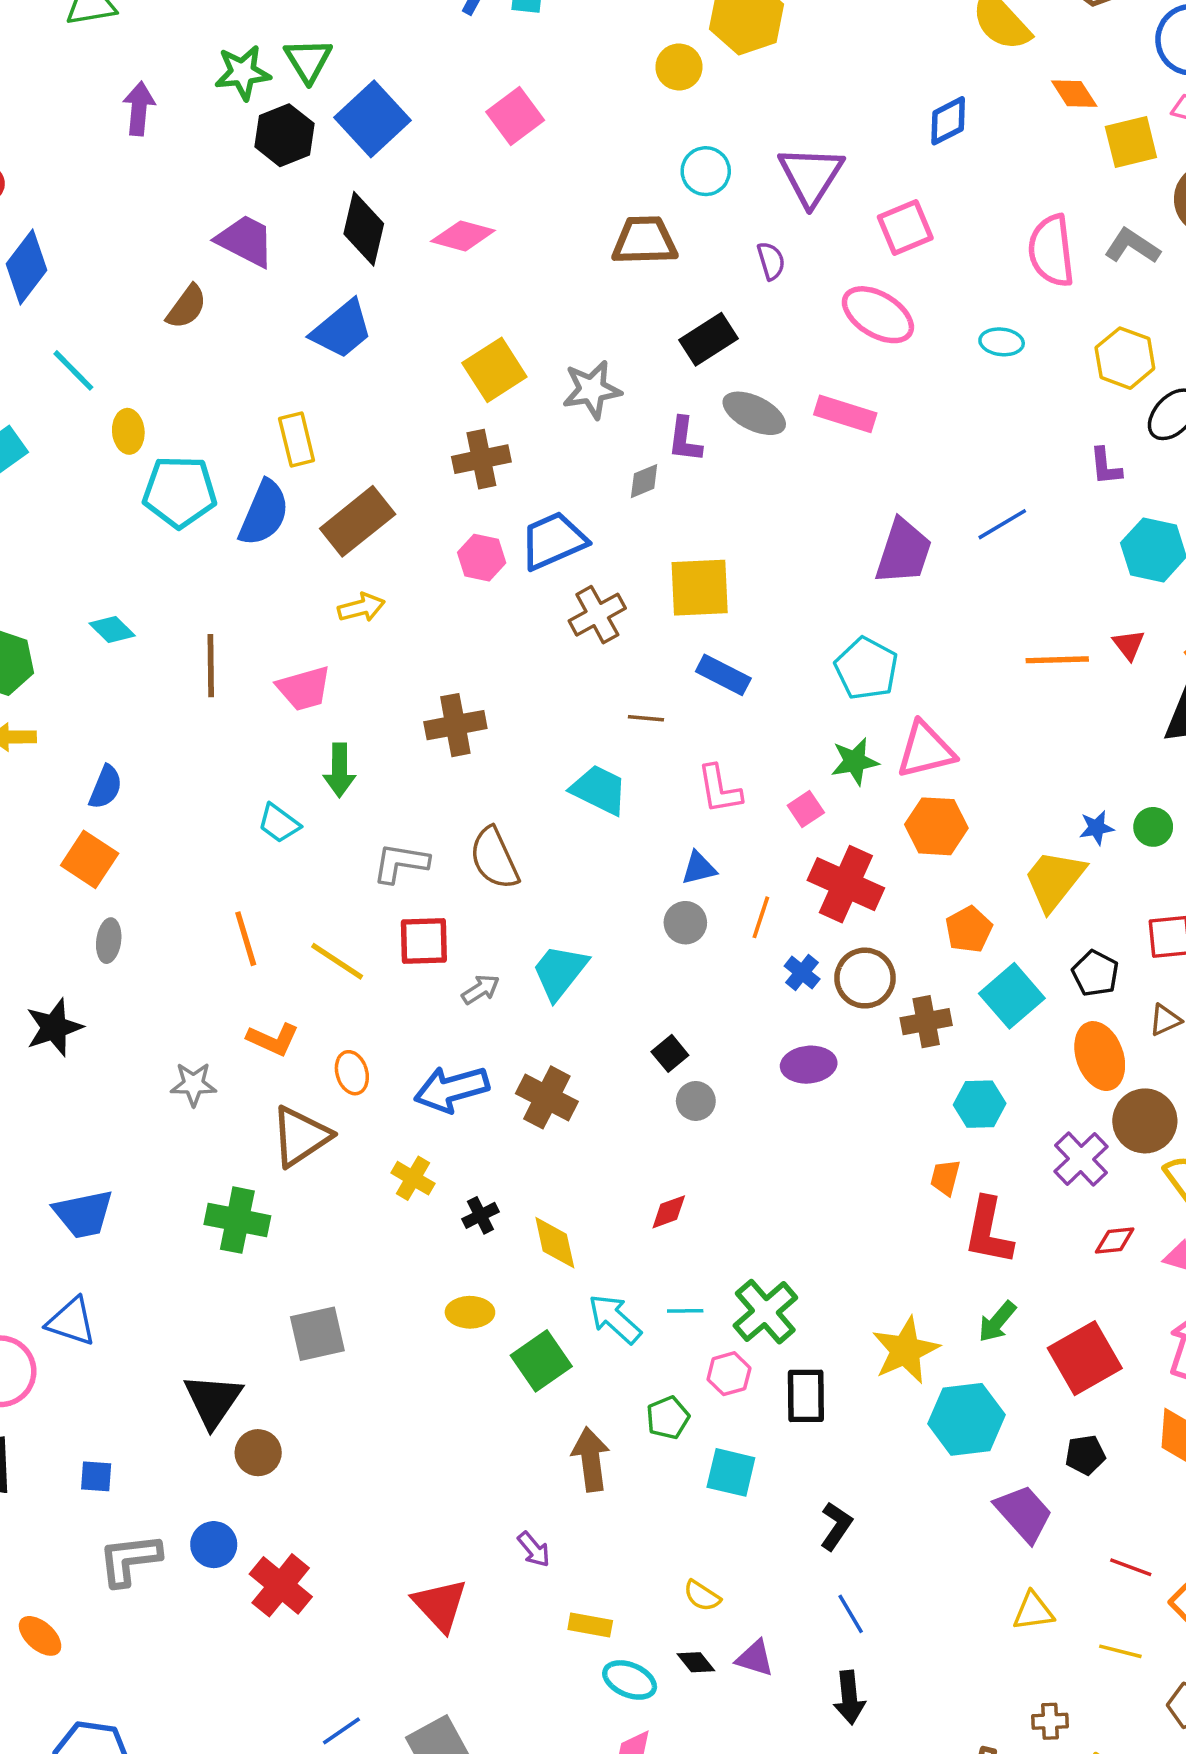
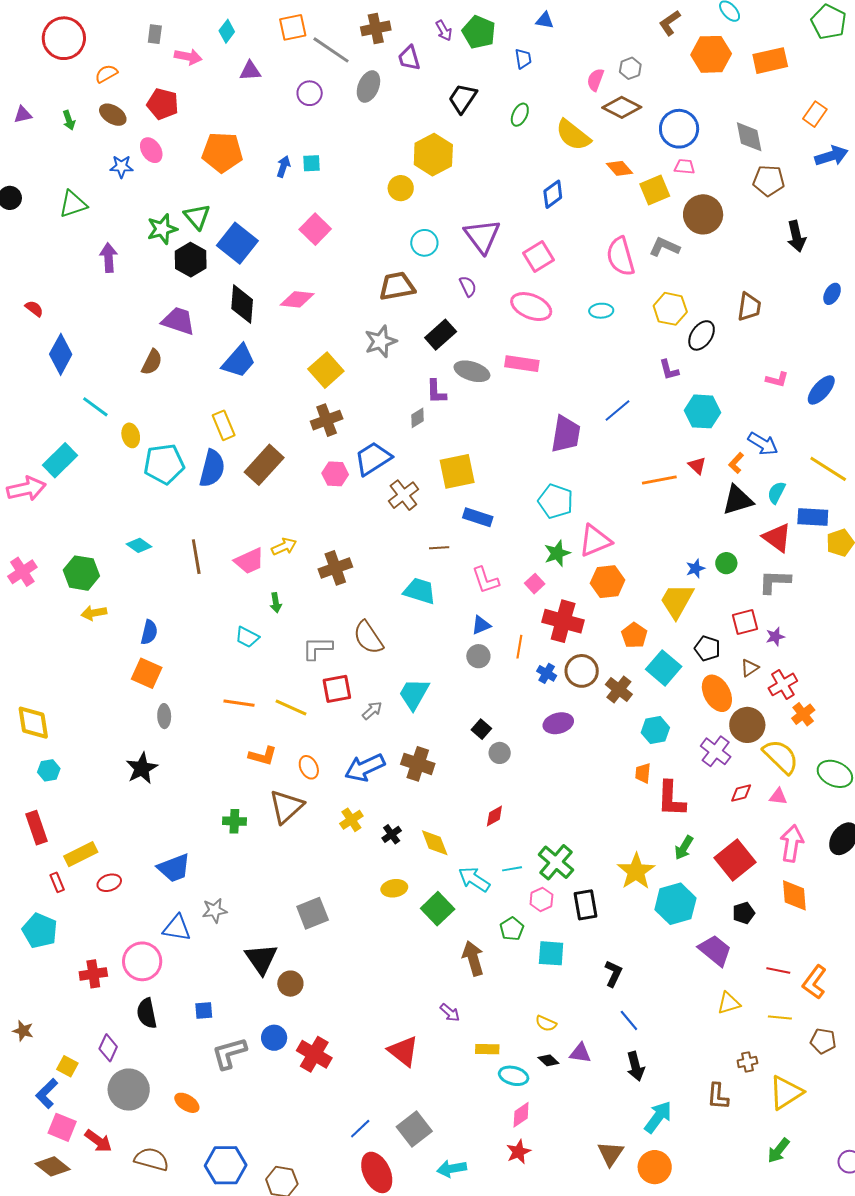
gray star: (592, 390) -> (381, 341), moved
yellow arrow: (361, 608) -> (284, 547), moved
green arrow: (339, 770) -> (276, 603), size x0.7
orange line: (246, 939) -> (239, 703), turned -56
brown cross: (926, 1022) -> (619, 689), turned -32
gray star: (193, 1084) -> (215, 910), moved
yellow cross: (413, 1178) -> (351, 820), turned 35
green cross: (237, 1220) -> (234, 821), moved, size x0.7

